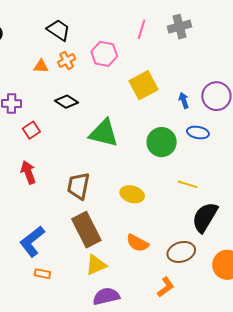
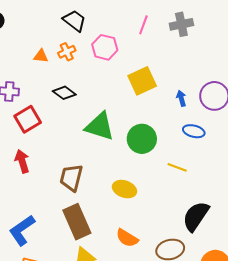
black trapezoid: (58, 30) -> (74, 21), moved
red square: (31, 130) -> (28, 119), size x1.5
green circle: (162, 142) -> (142, 139), moved
yellow line: (188, 184) -> (177, 167), moved

